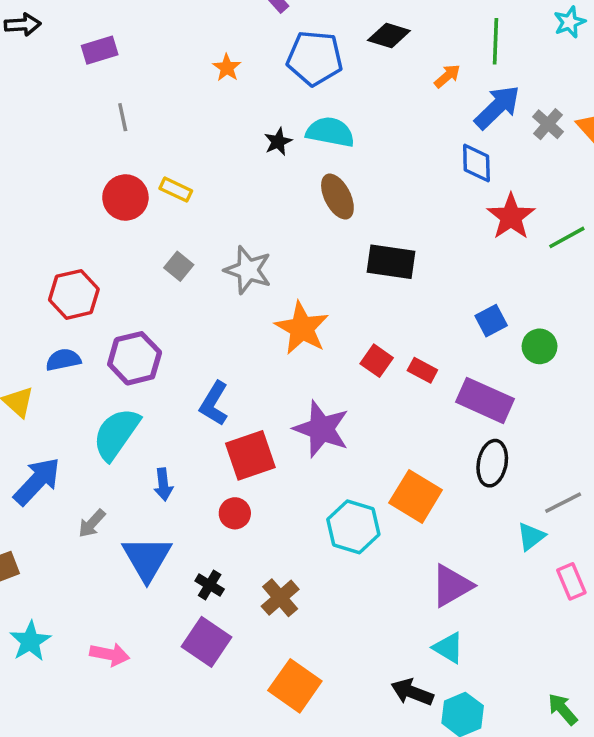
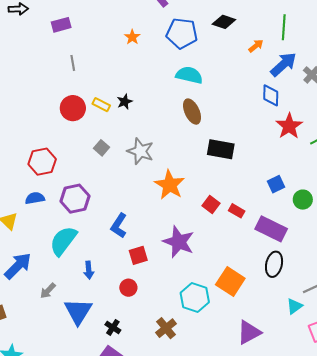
black star: (278, 142) -> (125, 102), moved
red square: (250, 455) -> (138, 255), size x0.7
brown cross: (280, 598) -> (166, 328), moved

